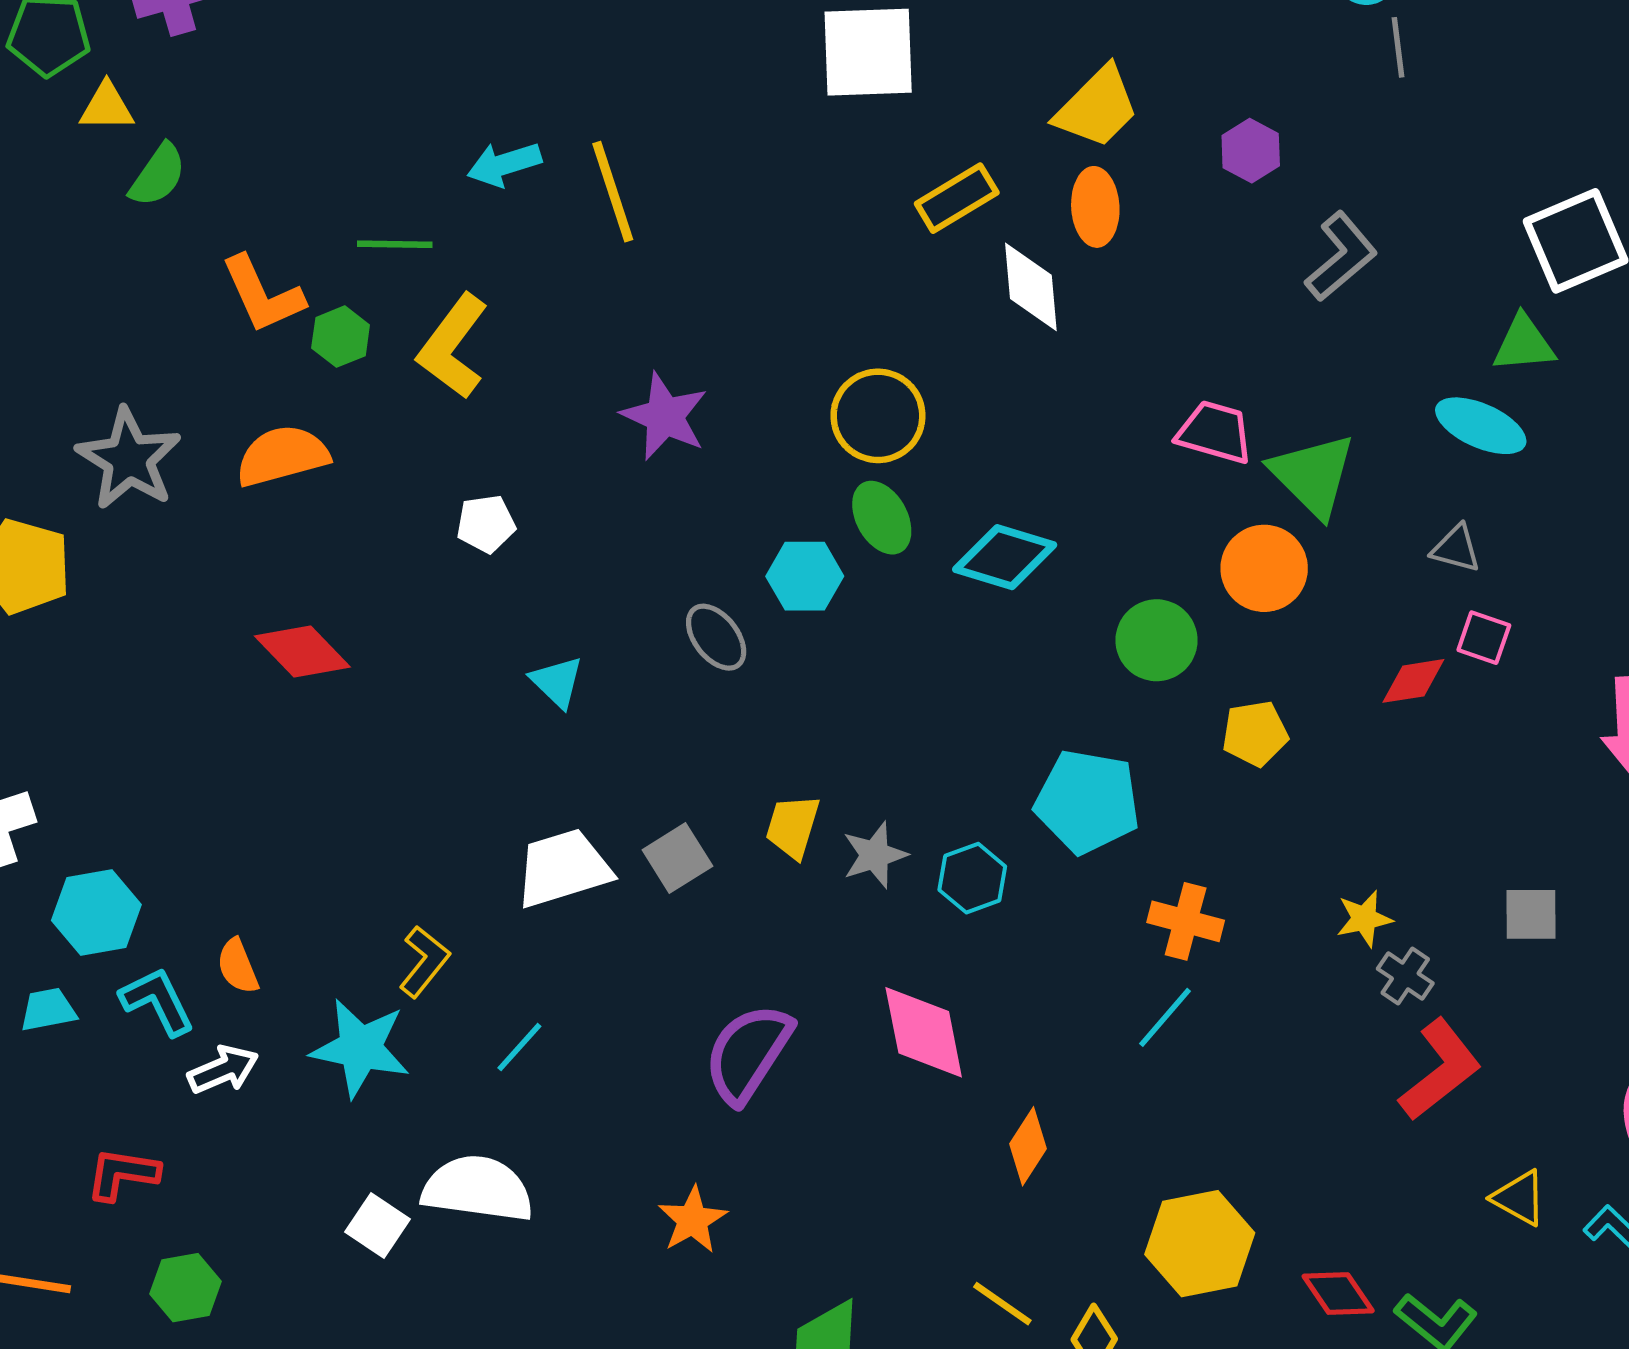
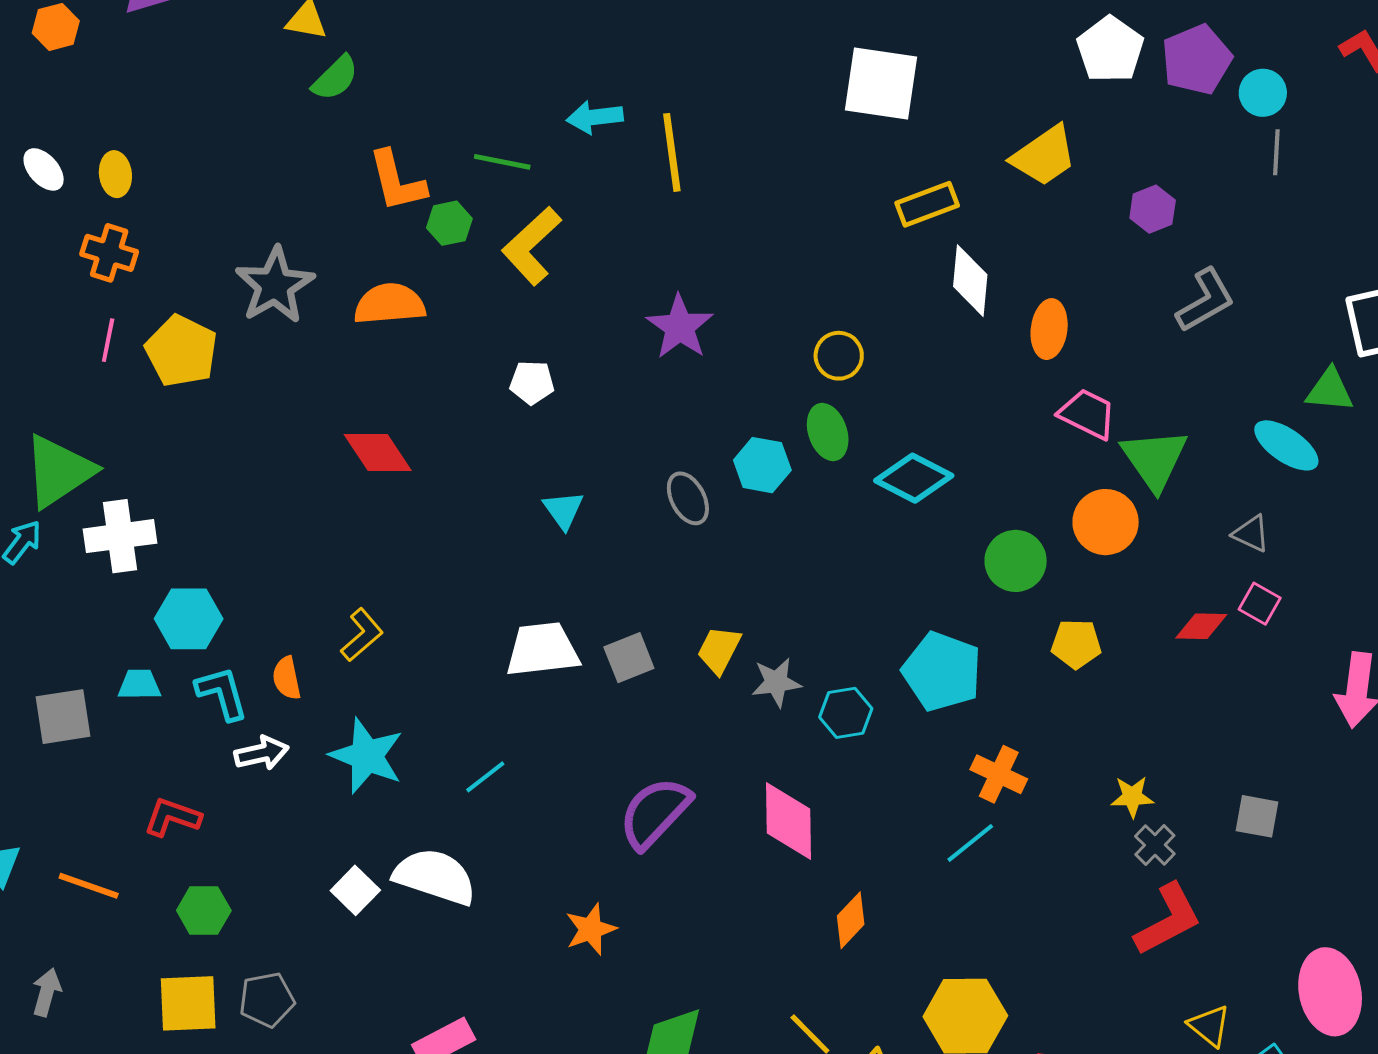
orange ellipse: (1095, 207) -> (1049, 329), moved
yellow circle: (878, 416) -> (839, 356), size x0.7
yellow L-shape: (424, 961) -> (362, 635), moved

